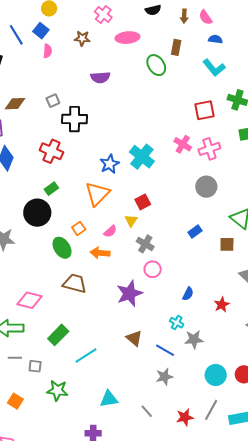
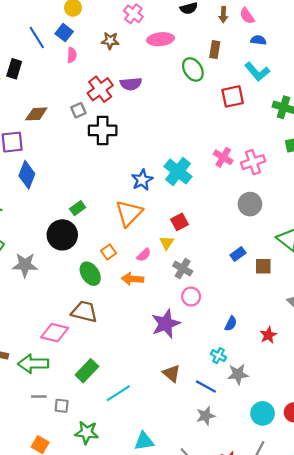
red square: (204, 110) -> (233, 96), moved
red cross: (51, 151) -> (100, 89), moved, turned 30
brown square: (227, 244) -> (263, 266), moved
brown trapezoid: (75, 283) -> (84, 312), moved

